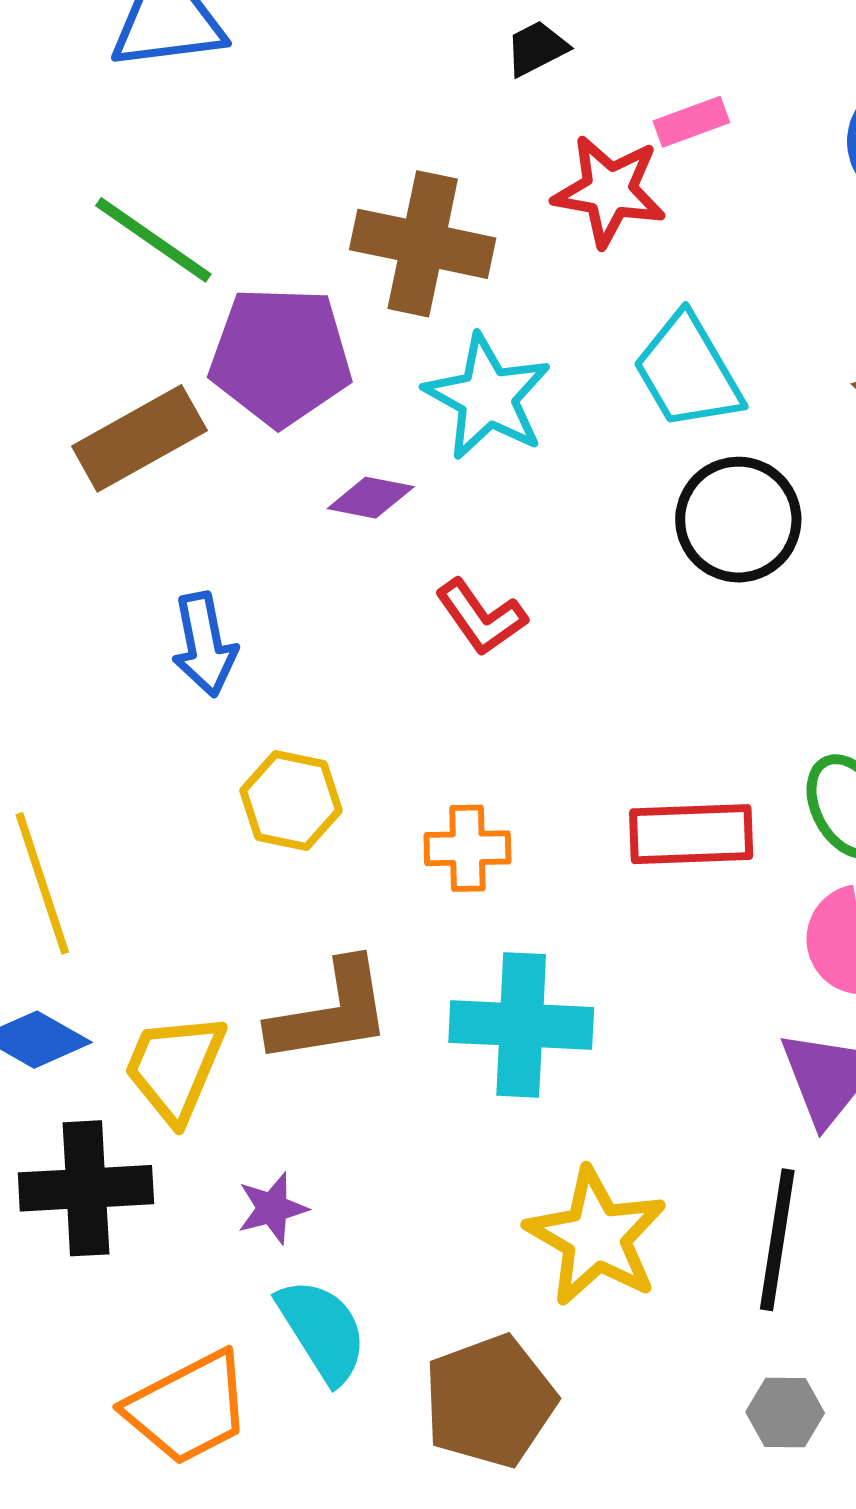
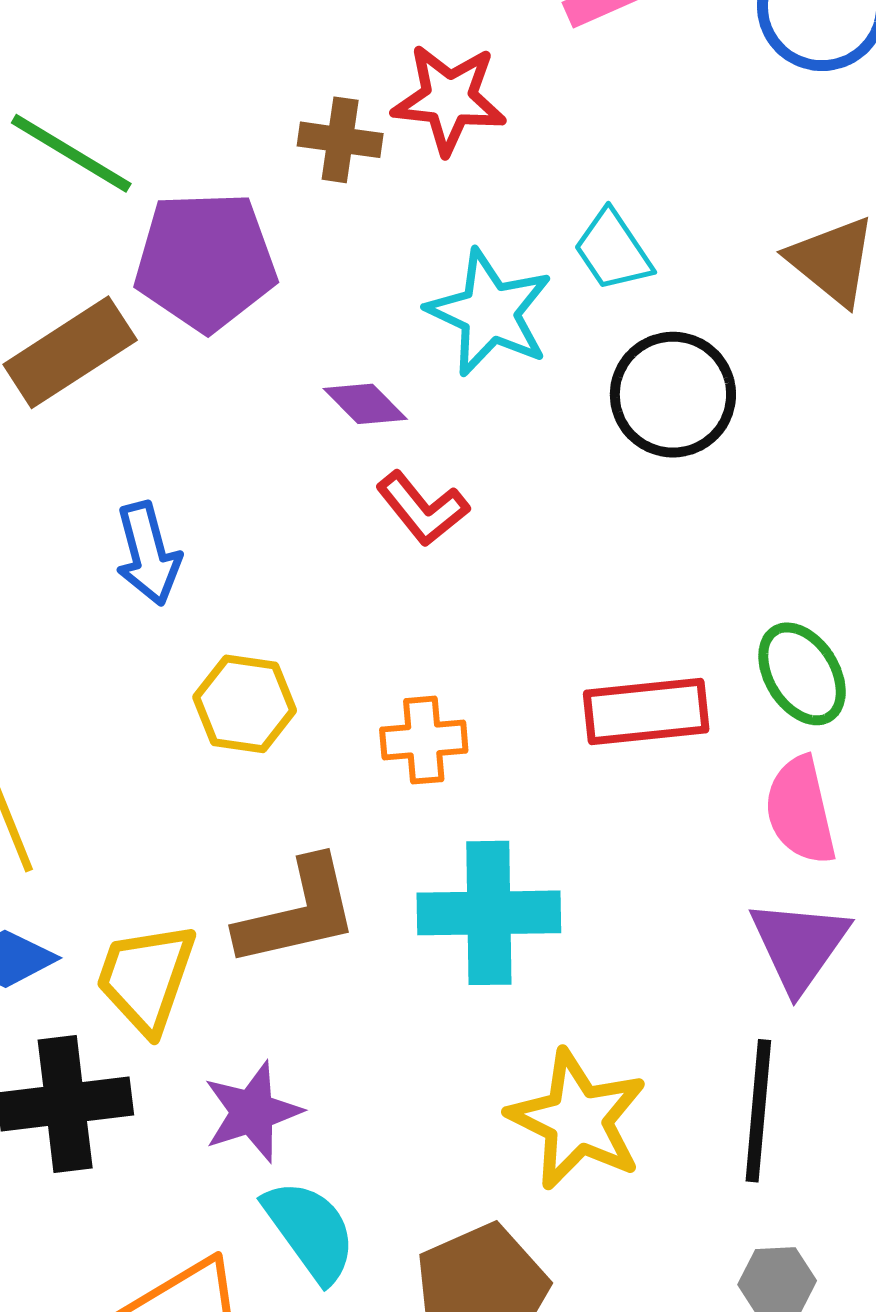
red star: (609, 191) -> (449, 99), moved
brown cross: (423, 244) -> (340, 140), size x0.6
cyan trapezoid: (688, 372) -> (613, 250), size x0.7
cyan star: (488, 397) -> (490, 313), moved
purple diamond: (371, 498) -> (365, 404), moved, turned 38
purple star: (272, 1208) -> (252, 1112), size x1.4

